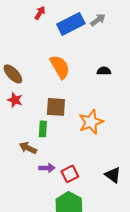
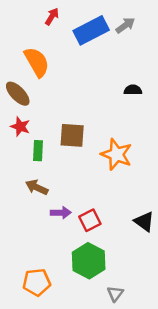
orange semicircle: (60, 67) -> (37, 62), moved
orange star: (91, 122) -> (116, 154), turned -30
green rectangle: (43, 129) -> (38, 151), moved

